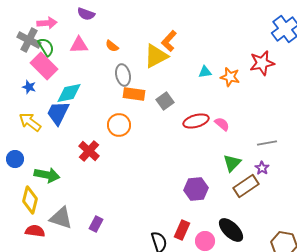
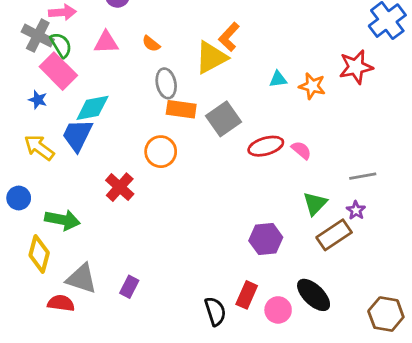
gray square: (165, 101) -> (223, 119), size x1.4
red semicircle: (35, 231) -> (61, 303), moved

